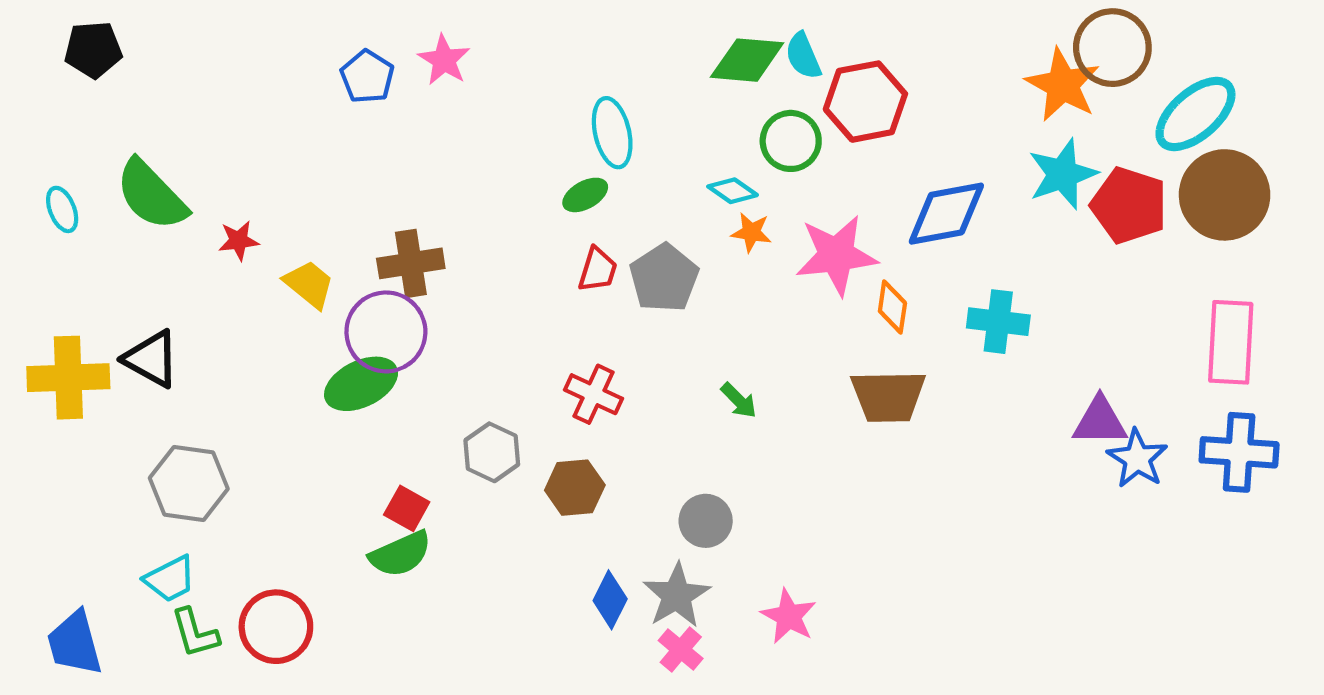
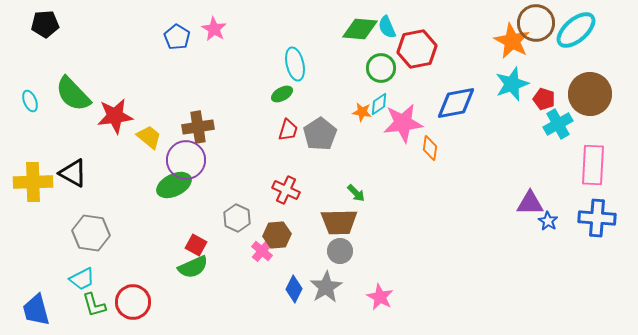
cyan ellipse: (1195, 114) -> (576, 30), moved
cyan diamond: (733, 191) -> (379, 104), moved, turned -70
red pentagon: (1129, 205) -> (544, 99), size x0.6
red star: (239, 241) -> (115, 116), size x1.8
cyan cross: (998, 322) -> (558, 124), moved, turned -36
brown trapezoid: (888, 396) -> (339, 222), moved
blue star: (1137, 459) -> (548, 221), size x0.7
pink cross: (681, 650) -> (262, 251), moved

